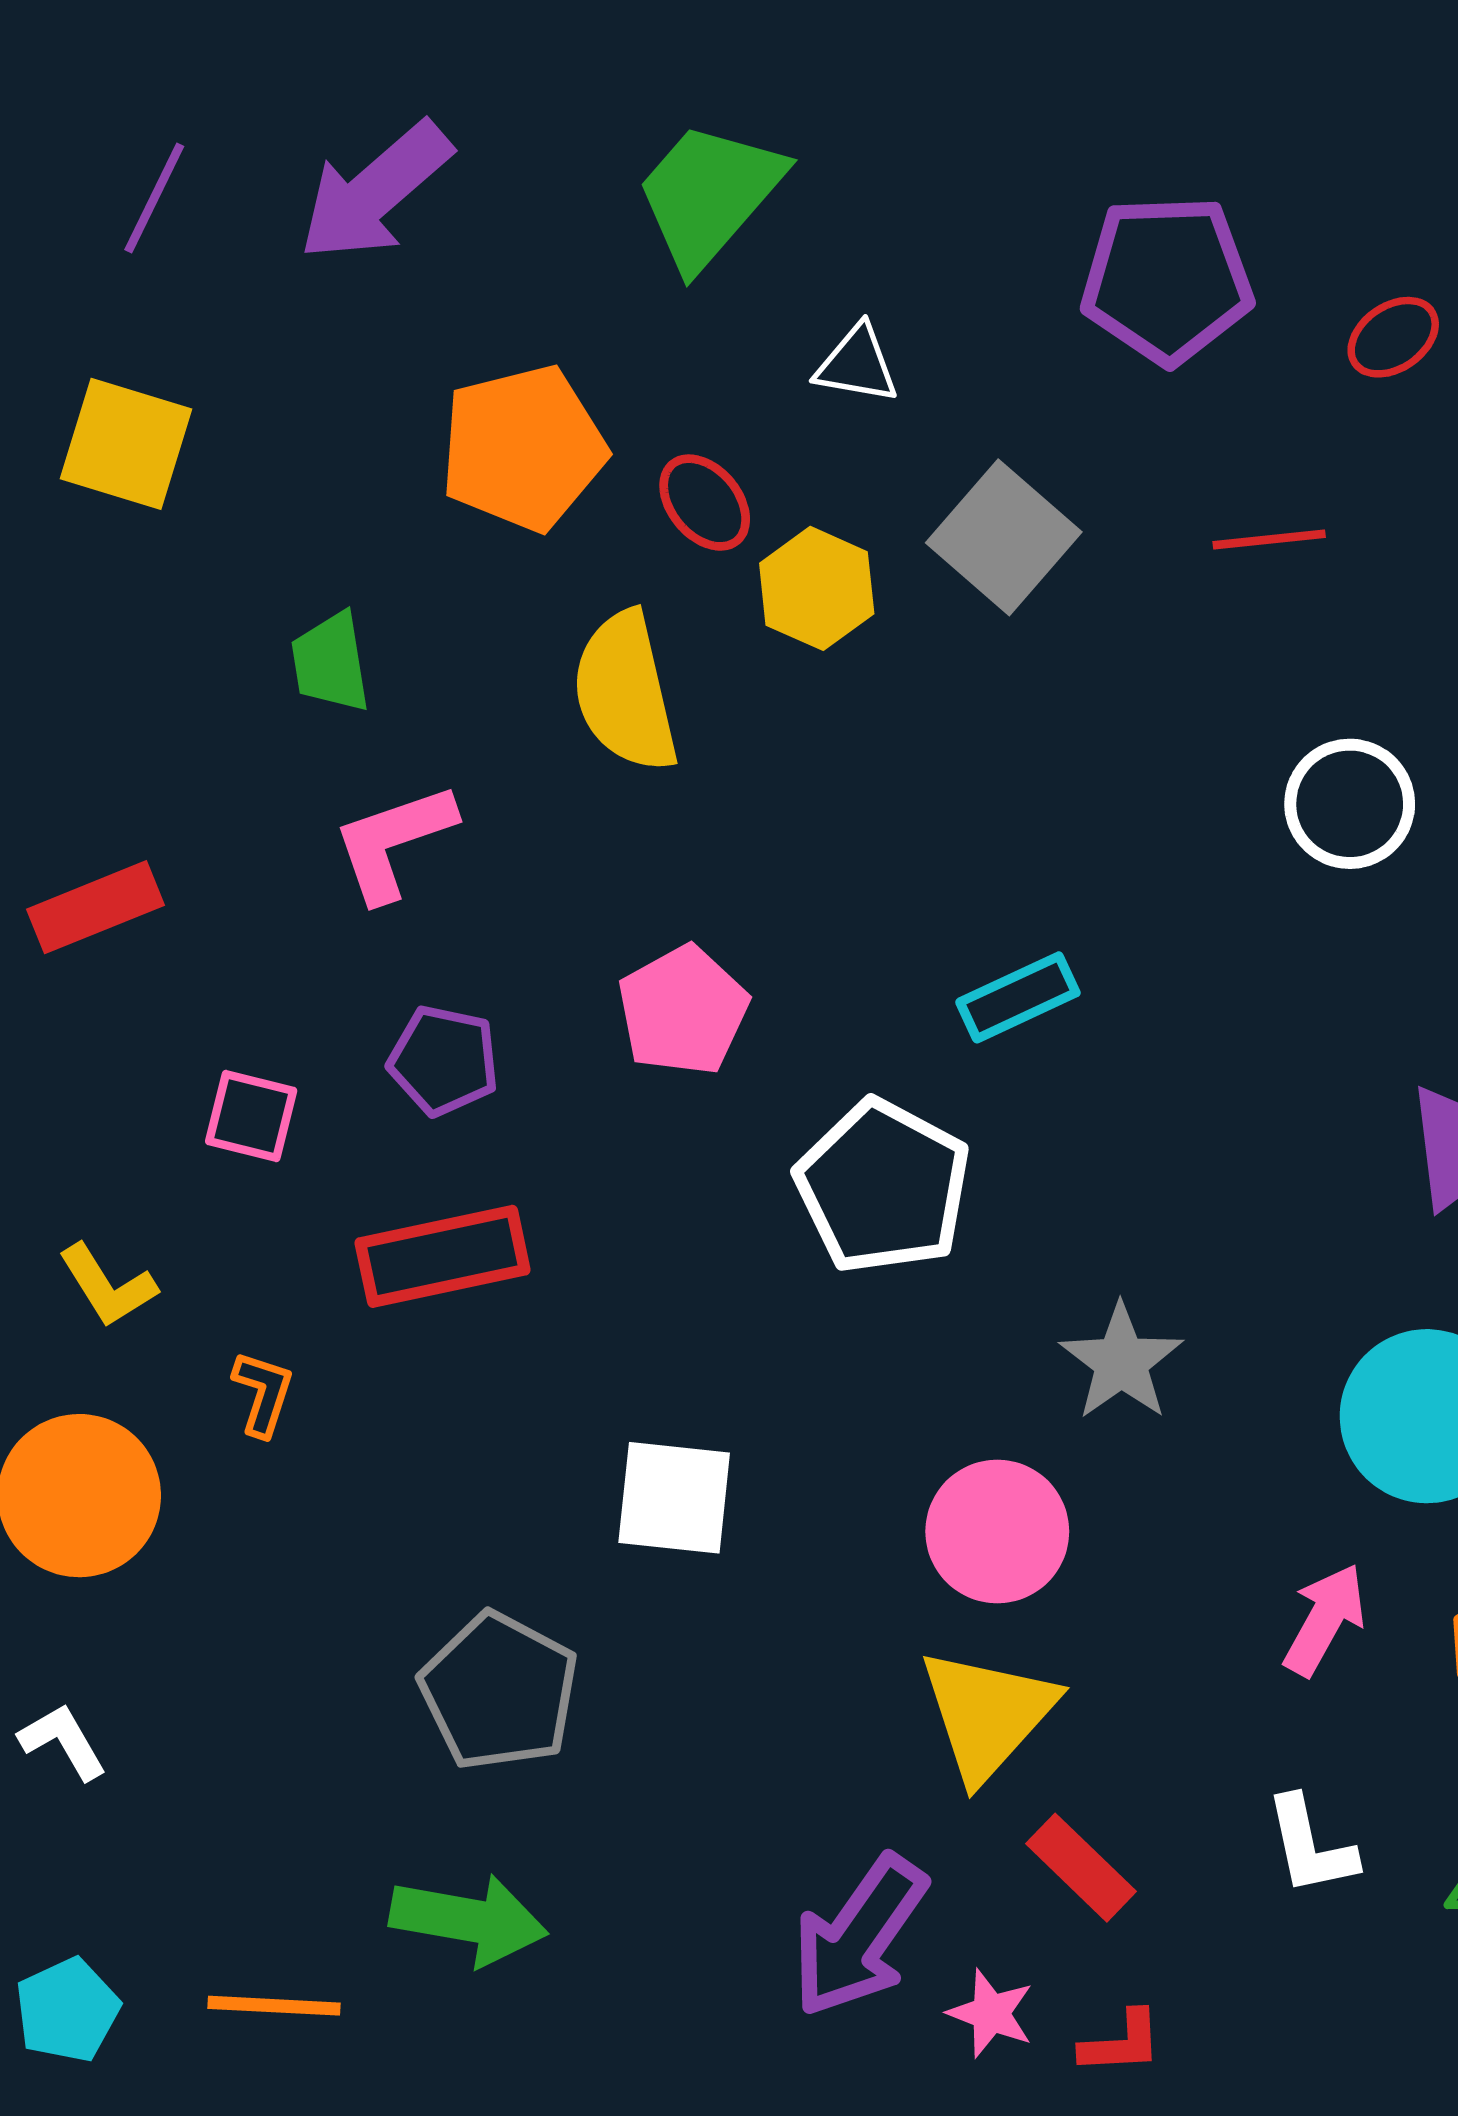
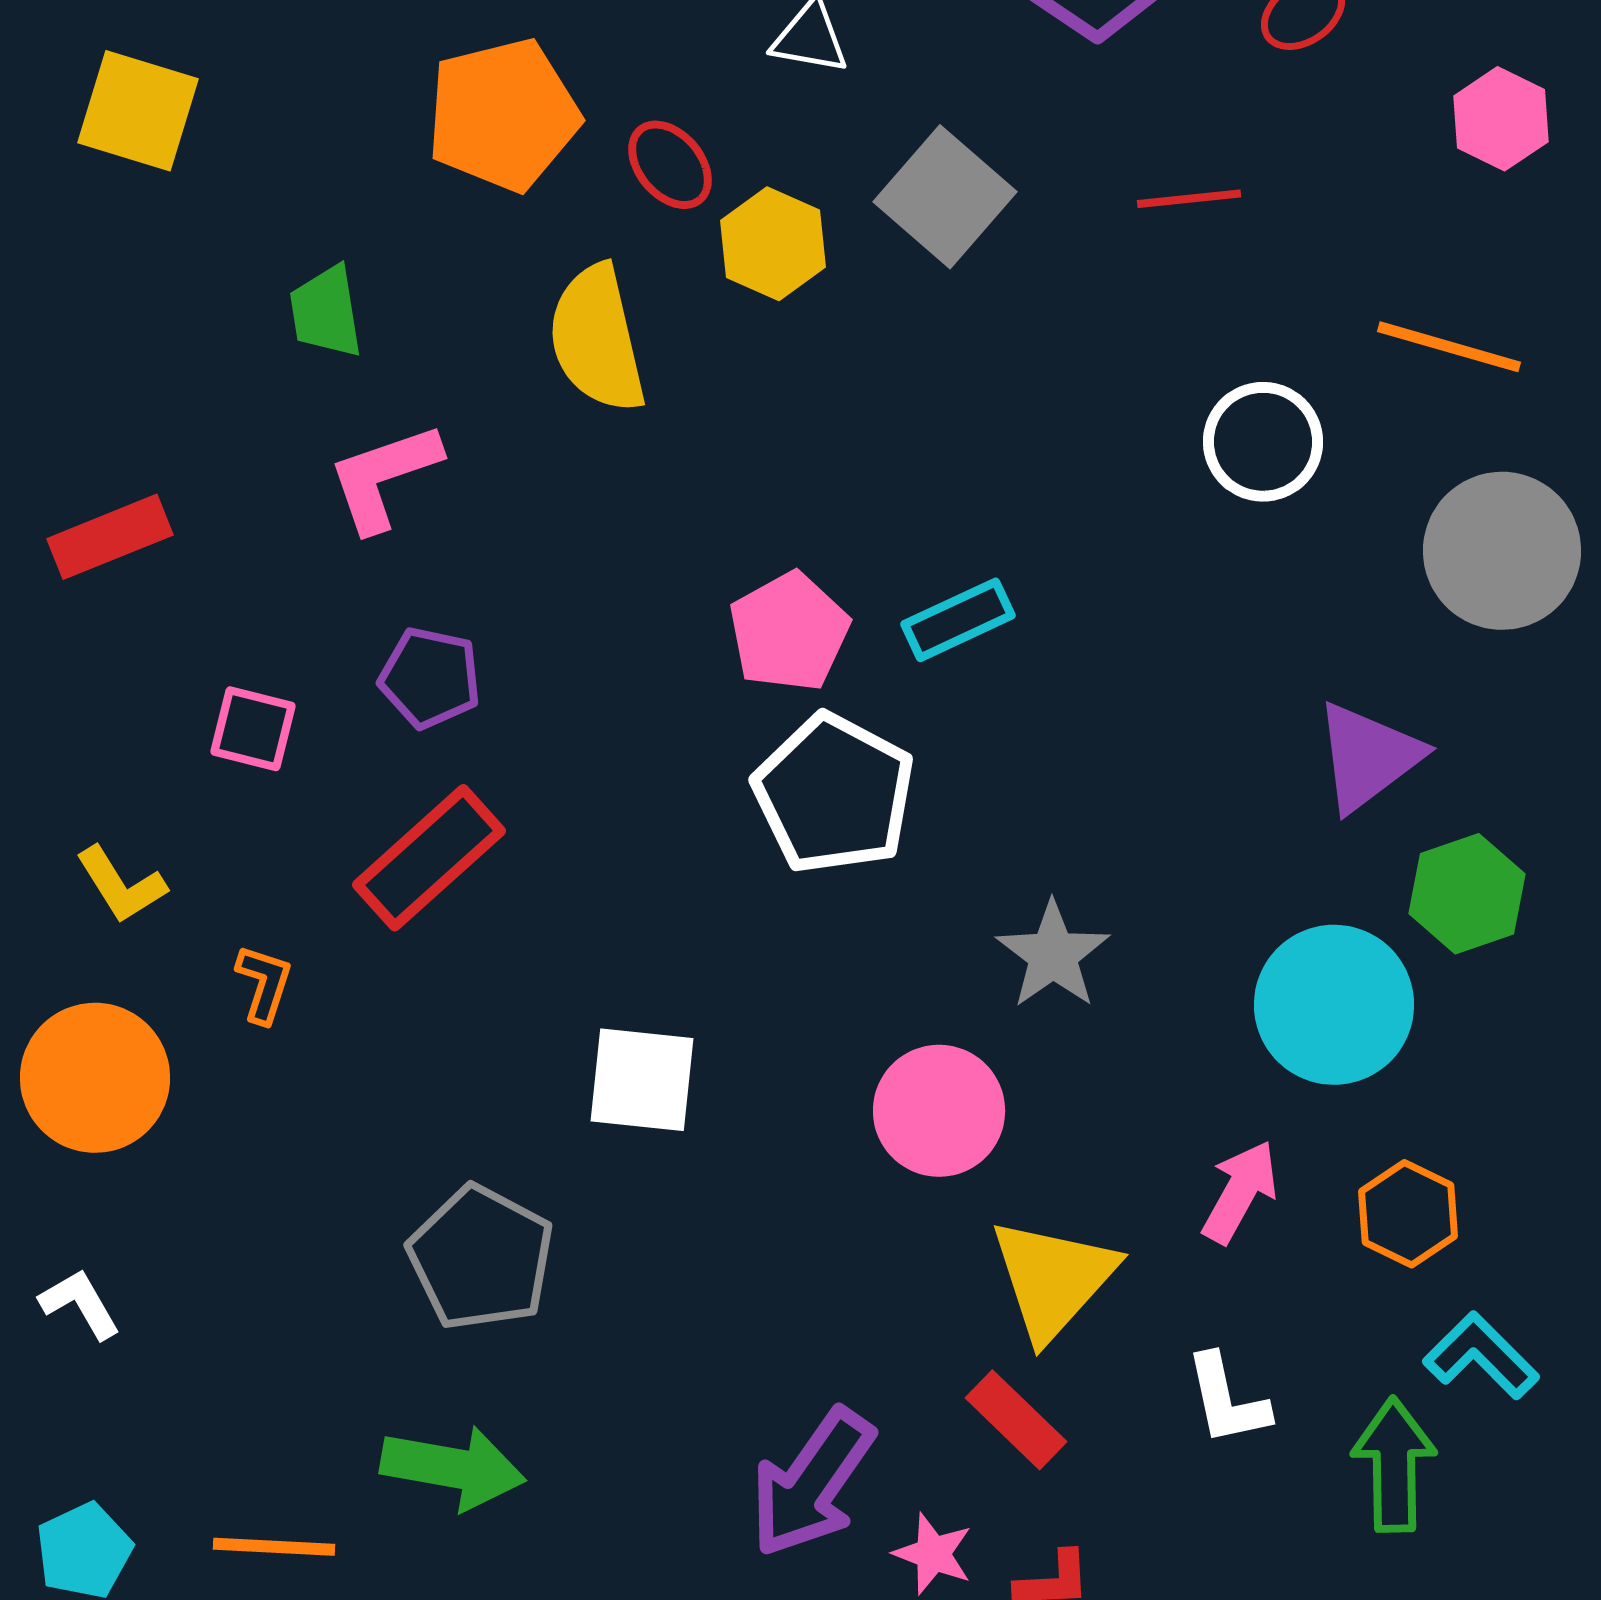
pink pentagon: (683, 1010) -> (789, 632), moved
red rectangle: (443, 1256) -> (429, 858), turned -30
yellow triangle: (987, 1714) -> (1053, 1279), moved

